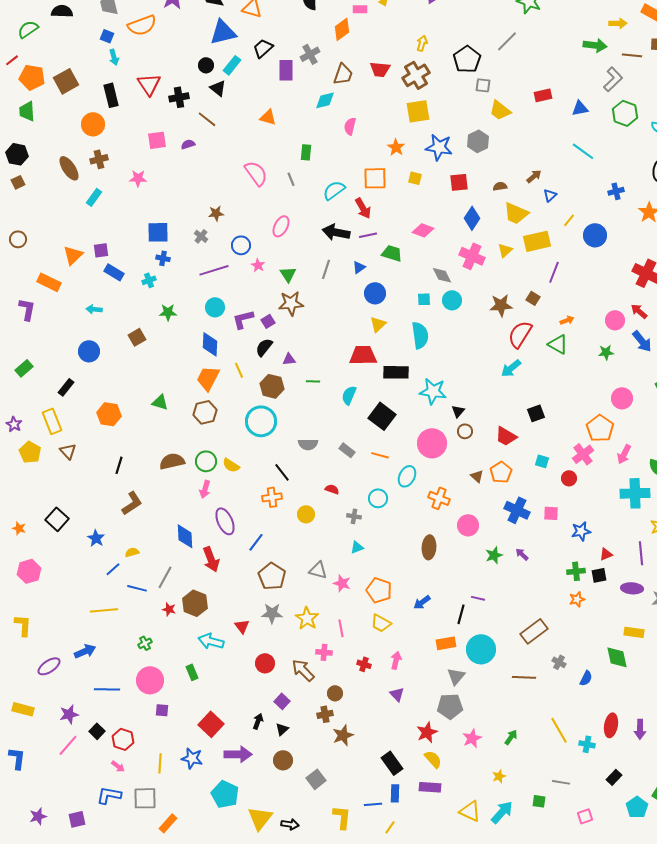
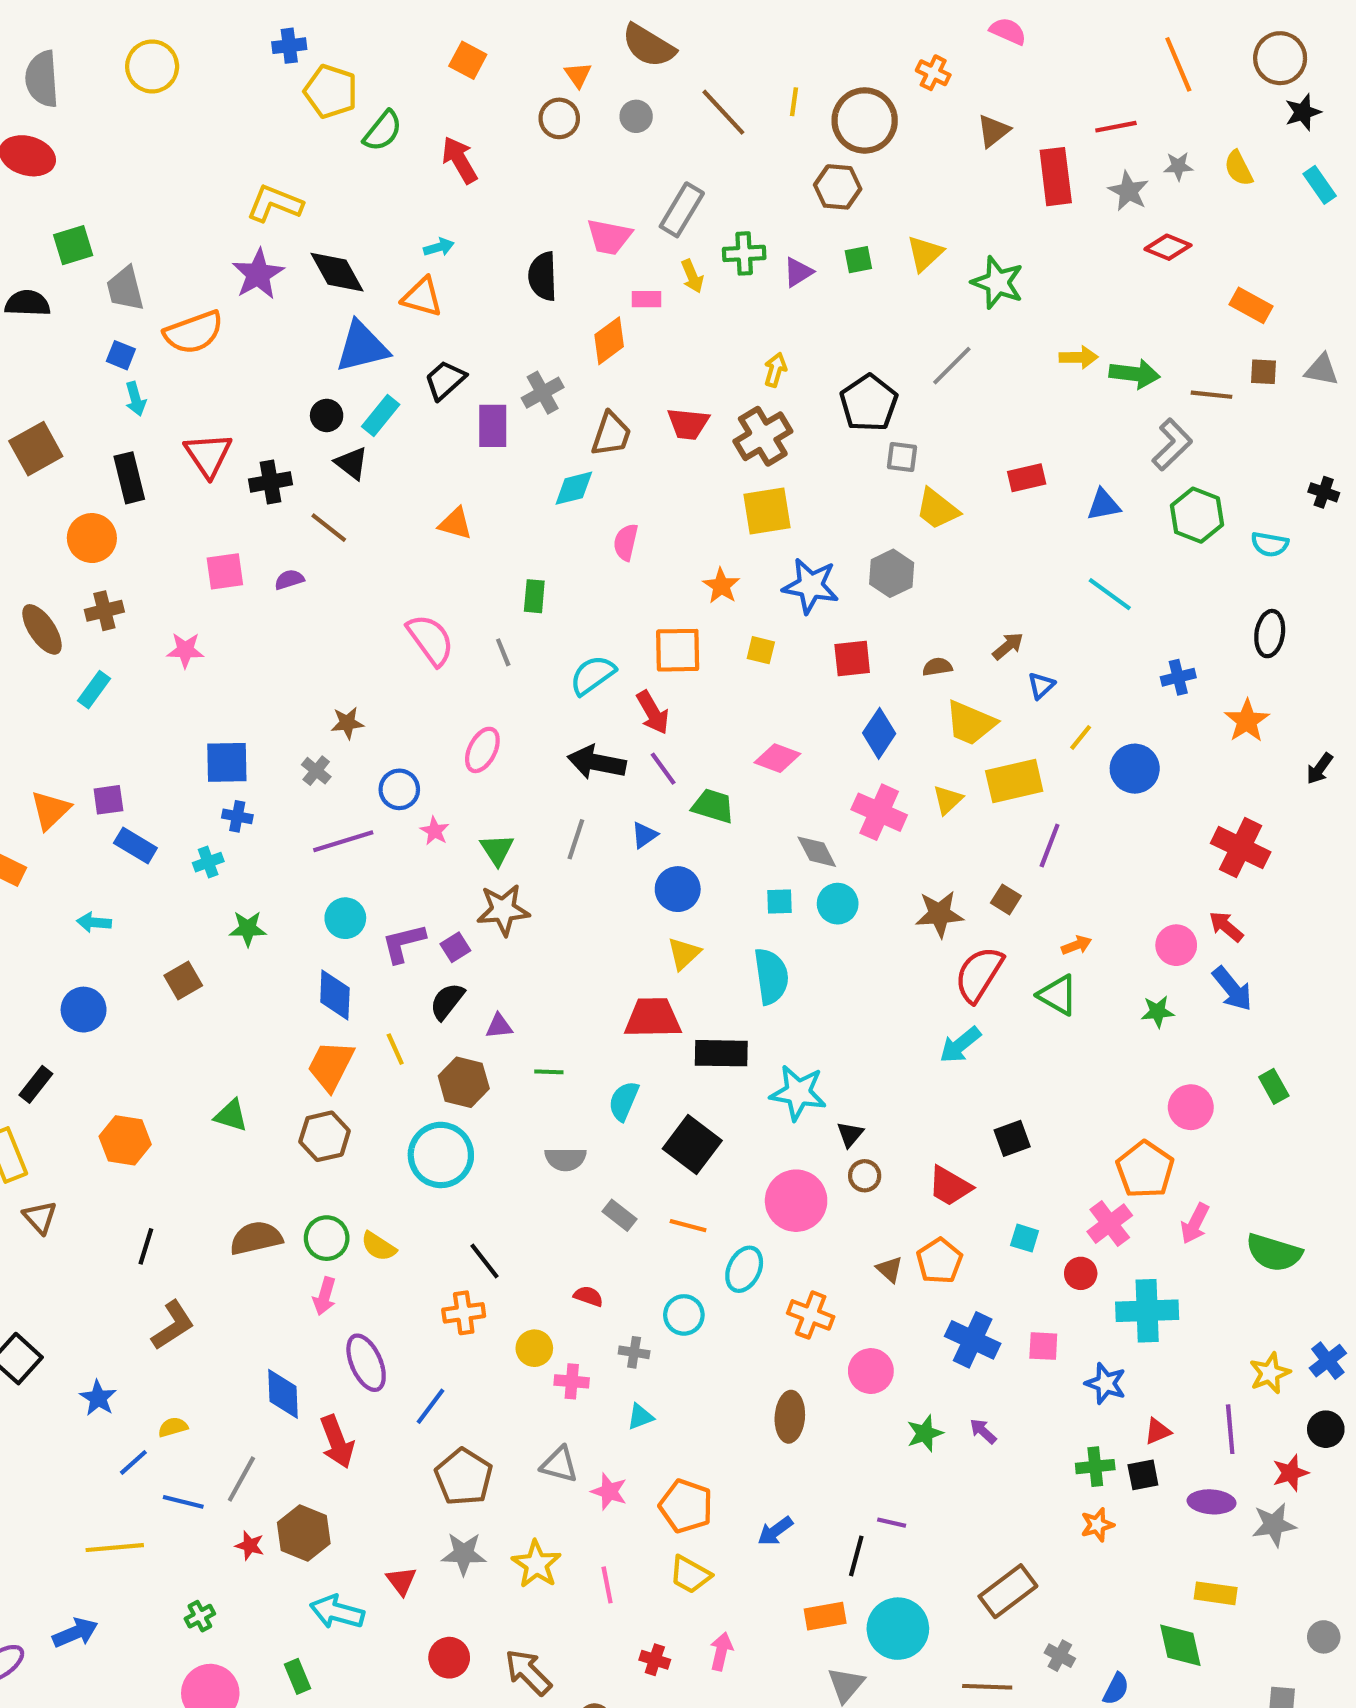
yellow arrow: (618, 23) -> (1079, 357), moved
purple line: (368, 235) -> (663, 769), turned 66
gray semicircle: (308, 444) -> (565, 1159), moved
cyan cross: (635, 493) -> (1147, 1311), moved
blue star: (581, 531) -> (1106, 1383), turned 30
pink cross: (324, 652) -> (572, 1381), moved

